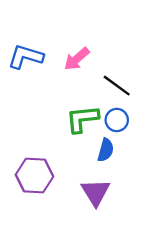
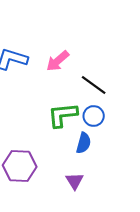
purple triangle: (96, 192) -> (75, 181), size x0.7

